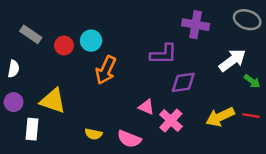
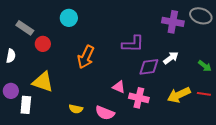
purple cross: (196, 25) -> (173, 22), moved
cyan circle: (91, 41) -> (69, 18), moved
red circle: (64, 45) -> (43, 44), moved
white arrow: (232, 60) -> (171, 58), moved, size x0.7
purple circle: (14, 102) -> (11, 91), moved
pink cross: (171, 121) -> (139, 98), turned -30

